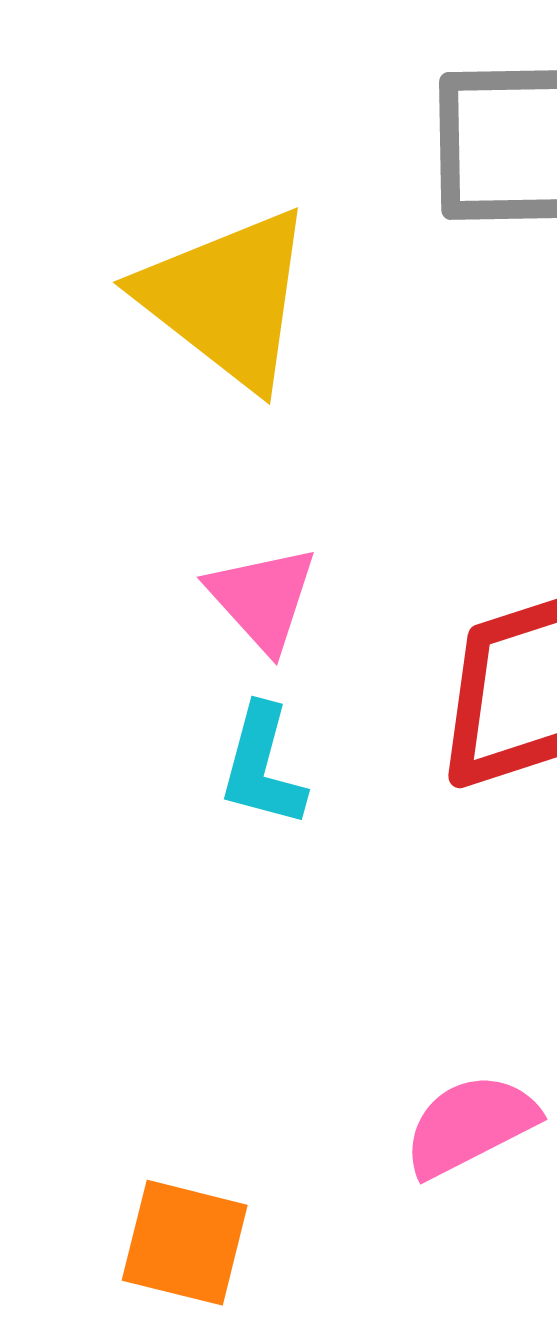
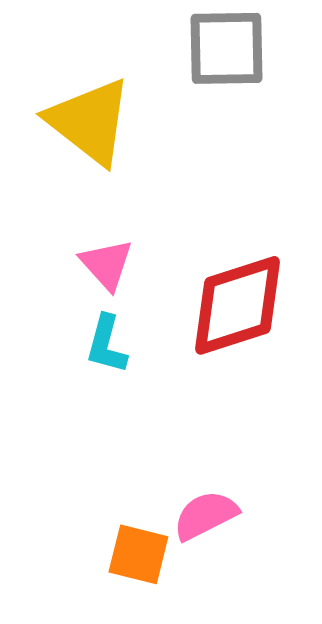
orange square: (185, 1243) -> (138, 554), moved

